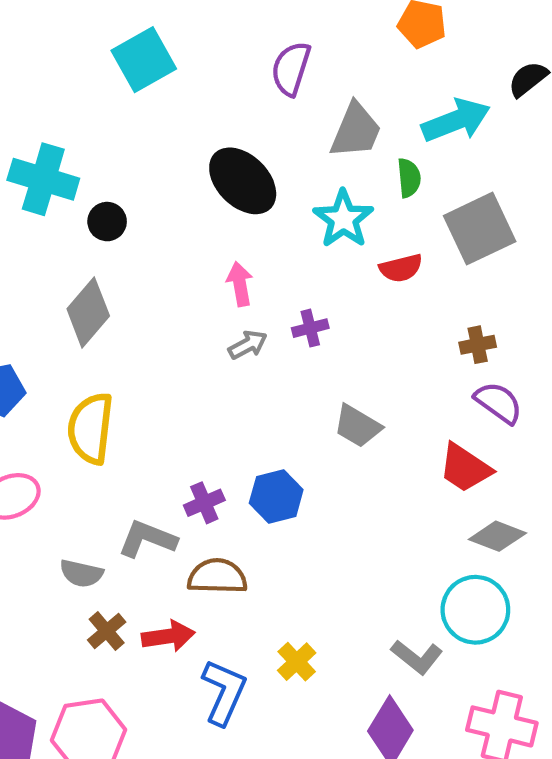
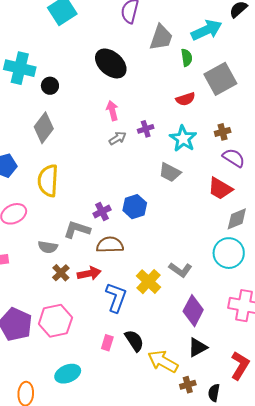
cyan star: (343, 219) -> (183, 139), moved
gray diamond: (497, 536) -> (237, 219), turned -40
gray L-shape: (417, 657) -> (180, 270), moved
yellow cross: (297, 662) -> (149, 282), size x1.4

